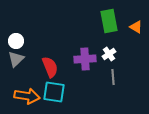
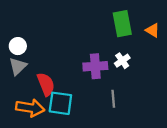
red semicircle: (50, 67) -> (46, 84), moved
gray line: (113, 77) -> (113, 99), moved

